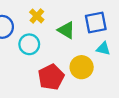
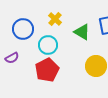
red pentagon: (51, 77) -> (47, 70), moved

